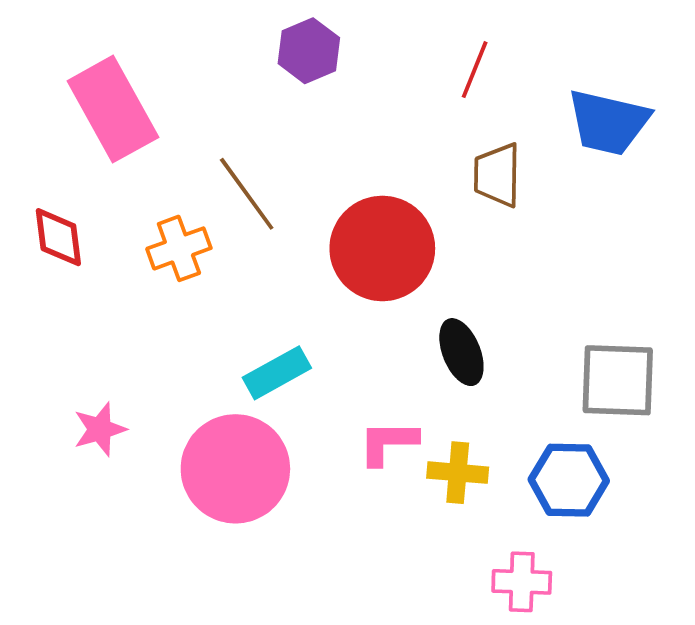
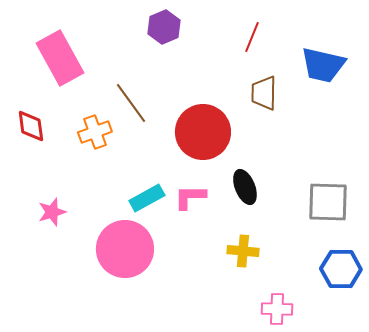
pink star: (100, 429) -> (52, 212), moved
pink L-shape: (388, 442) -> (190, 197), moved
blue hexagon: (569, 480) -> (341, 269), moved

